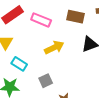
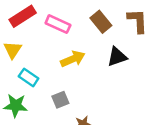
brown rectangle: (76, 17) -> (101, 22), turned 36

